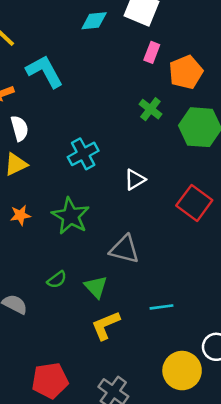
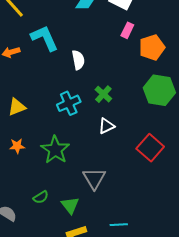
green cross: (150, 109) -> (103, 94), moved
white semicircle: (20, 128) -> (78, 60), moved
gray triangle: (125, 249) -> (94, 178), turned 40

